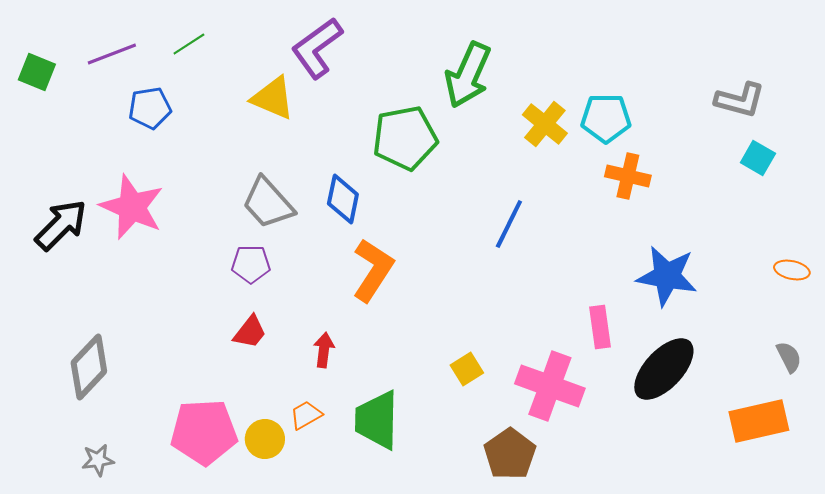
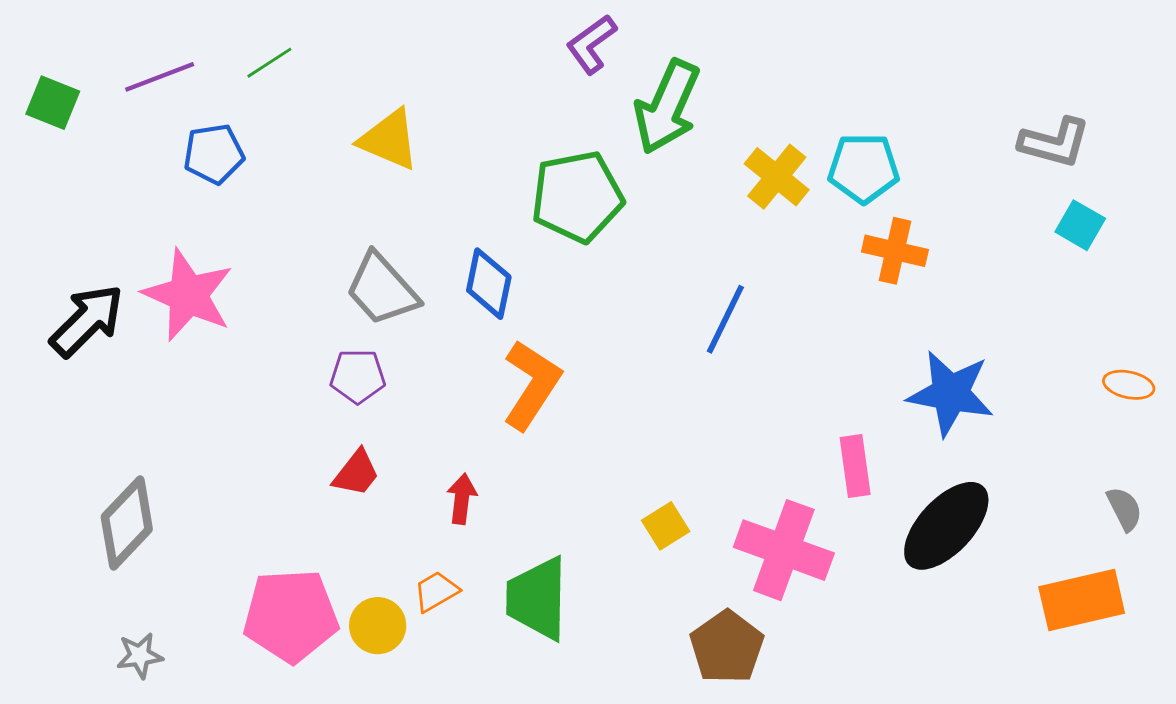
purple L-shape: (317, 48) -> (591, 44), moved, size x0.7

